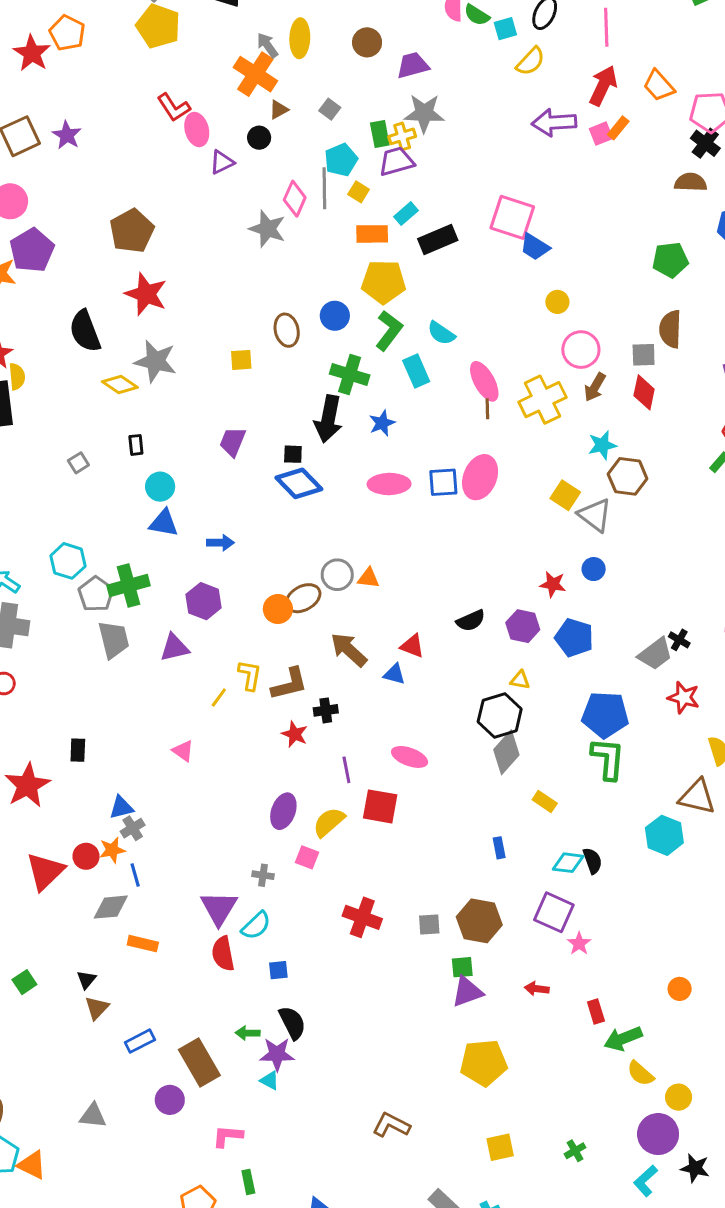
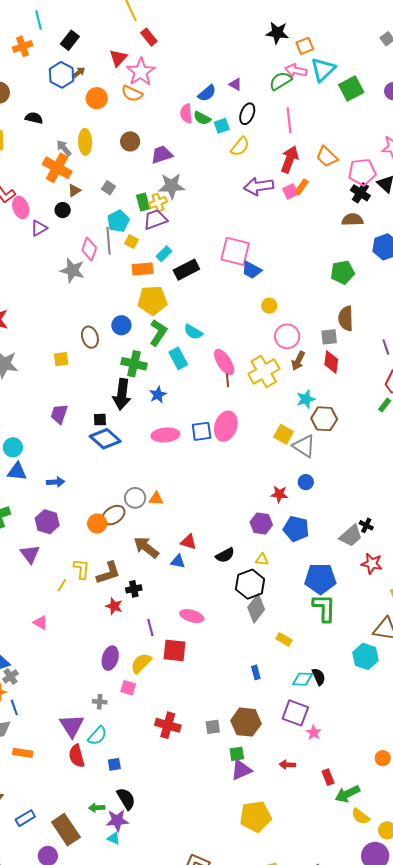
black semicircle: (471, 621) -> (225, 555), moved
purple triangle: (174, 648) -> (30, 554), turned -50

